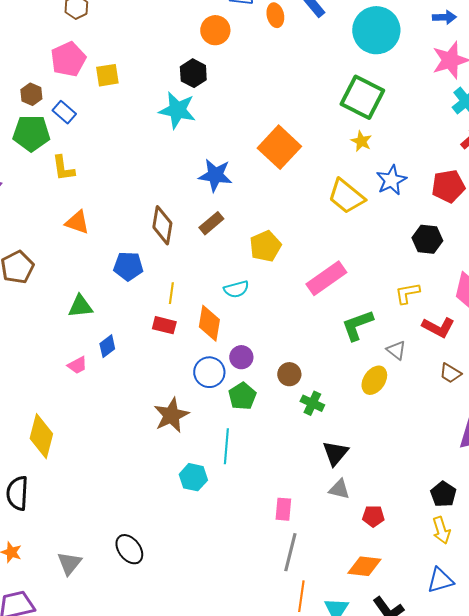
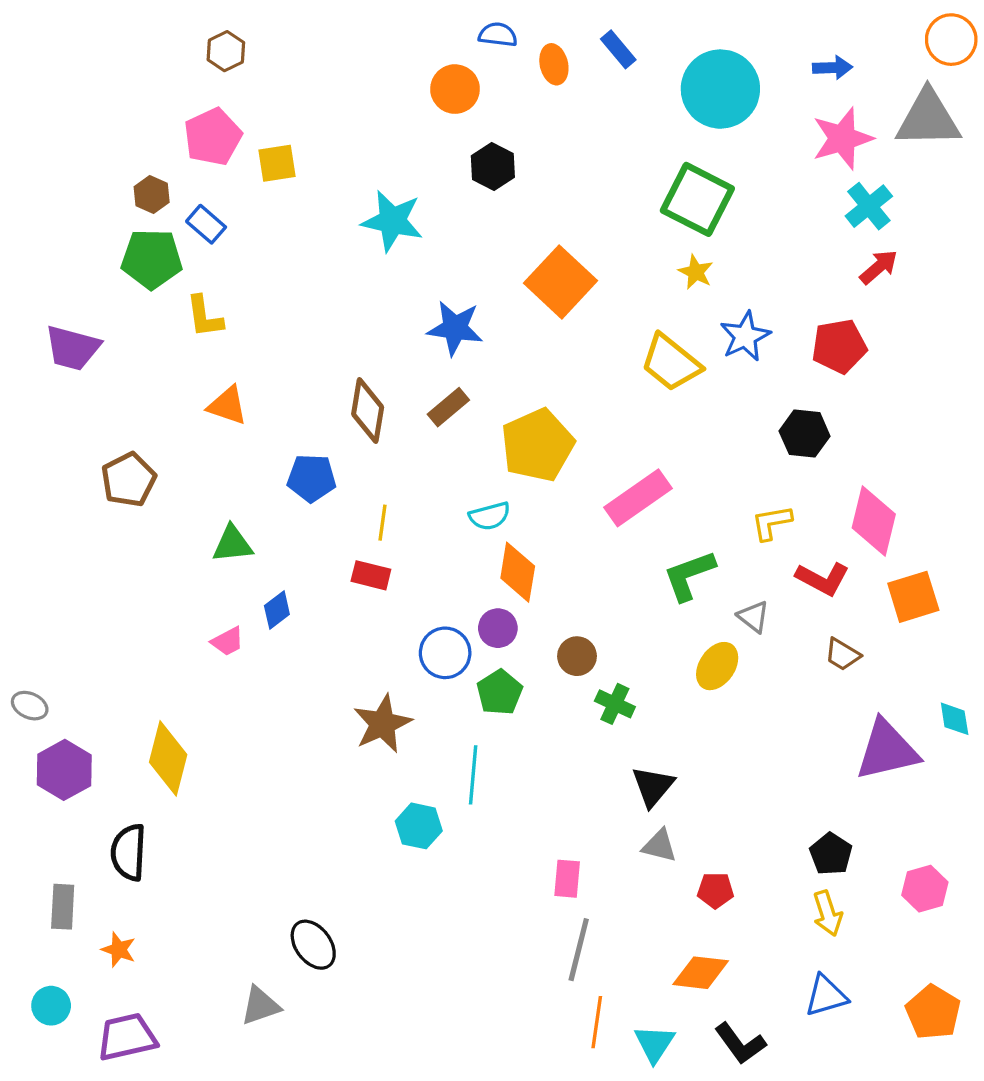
black hexagon: (193, 73) -> (493, 167), moved
yellow pentagon: (265, 246) -> (537, 445), size x1.4
orange diamond: (209, 323) -> (518, 572), moved
gray triangle: (69, 563) -> (260, 1006), moved, turned 32

